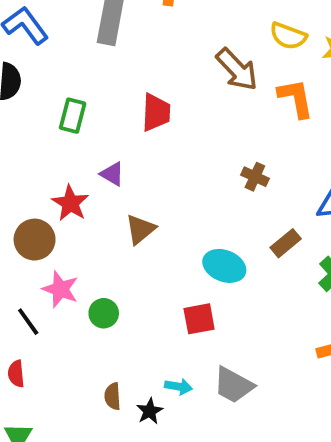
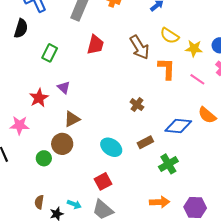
red trapezoid: (156, 112) -> (95, 45), moved
brown circle: (35, 240) -> (62, 144), moved
pink star: (60, 289) -> (19, 125), moved, turned -30
red square: (199, 319) -> (103, 181), moved, turned -30

